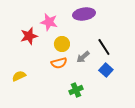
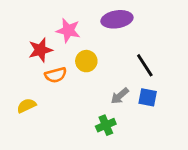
gray arrow: (83, 57) -> (120, 96), moved
orange semicircle: (59, 63) -> (56, 75), moved
blue square: (106, 70) -> (148, 97), turned -32

